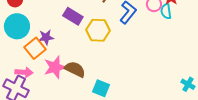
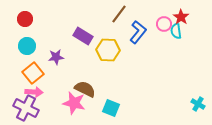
cyan circle: (17, 26) -> (27, 46), size x0.7
orange square: (35, 48) -> (33, 73), moved
pink star: (55, 67) -> (74, 103), moved, turned 30

